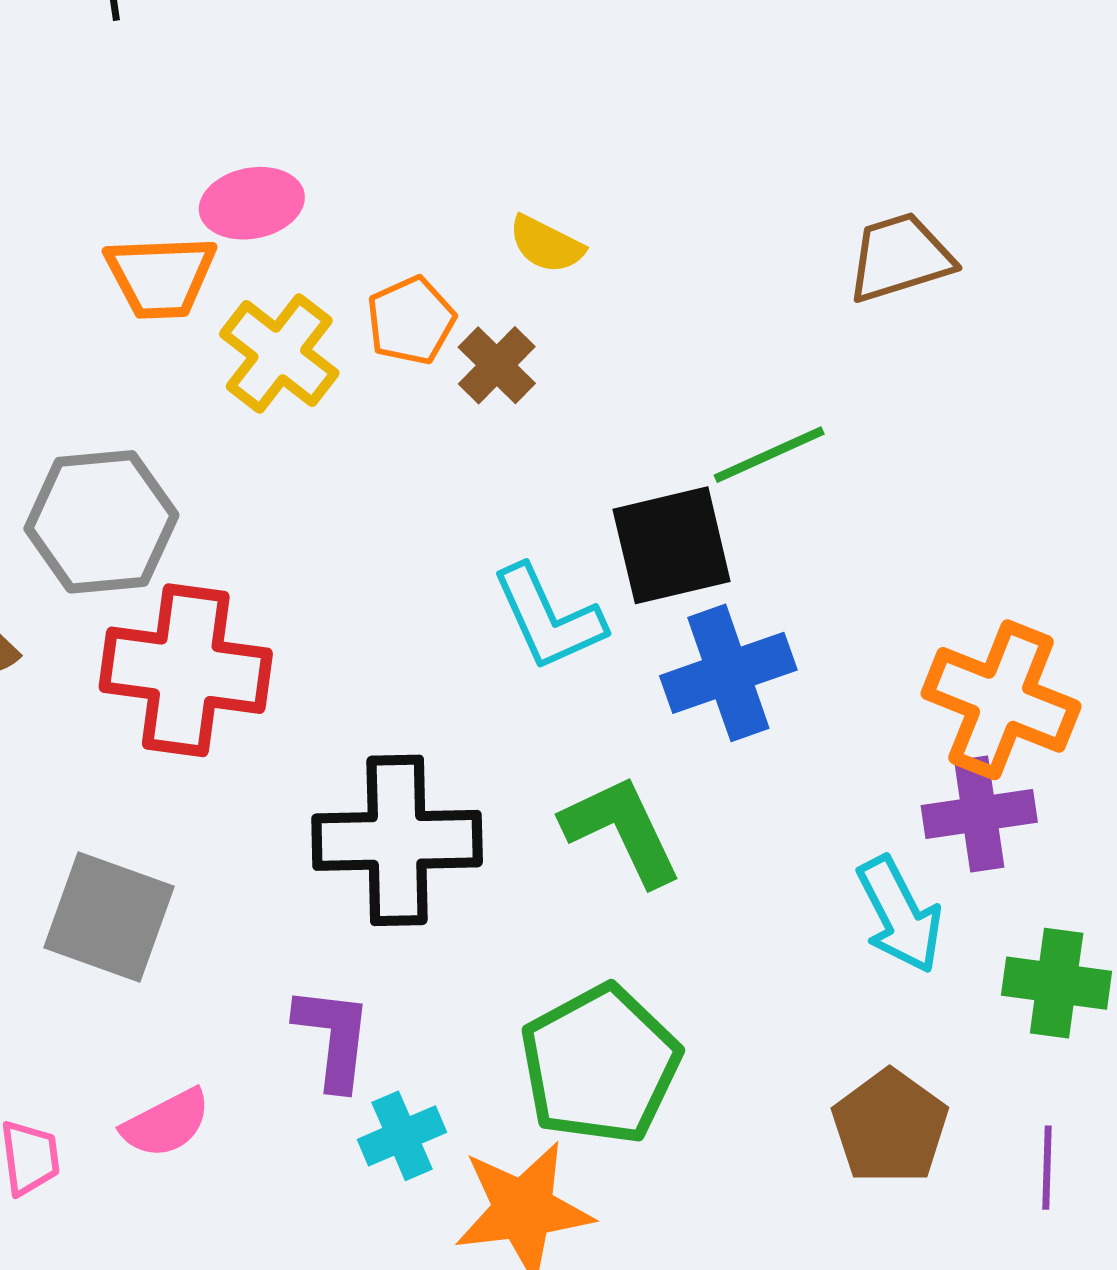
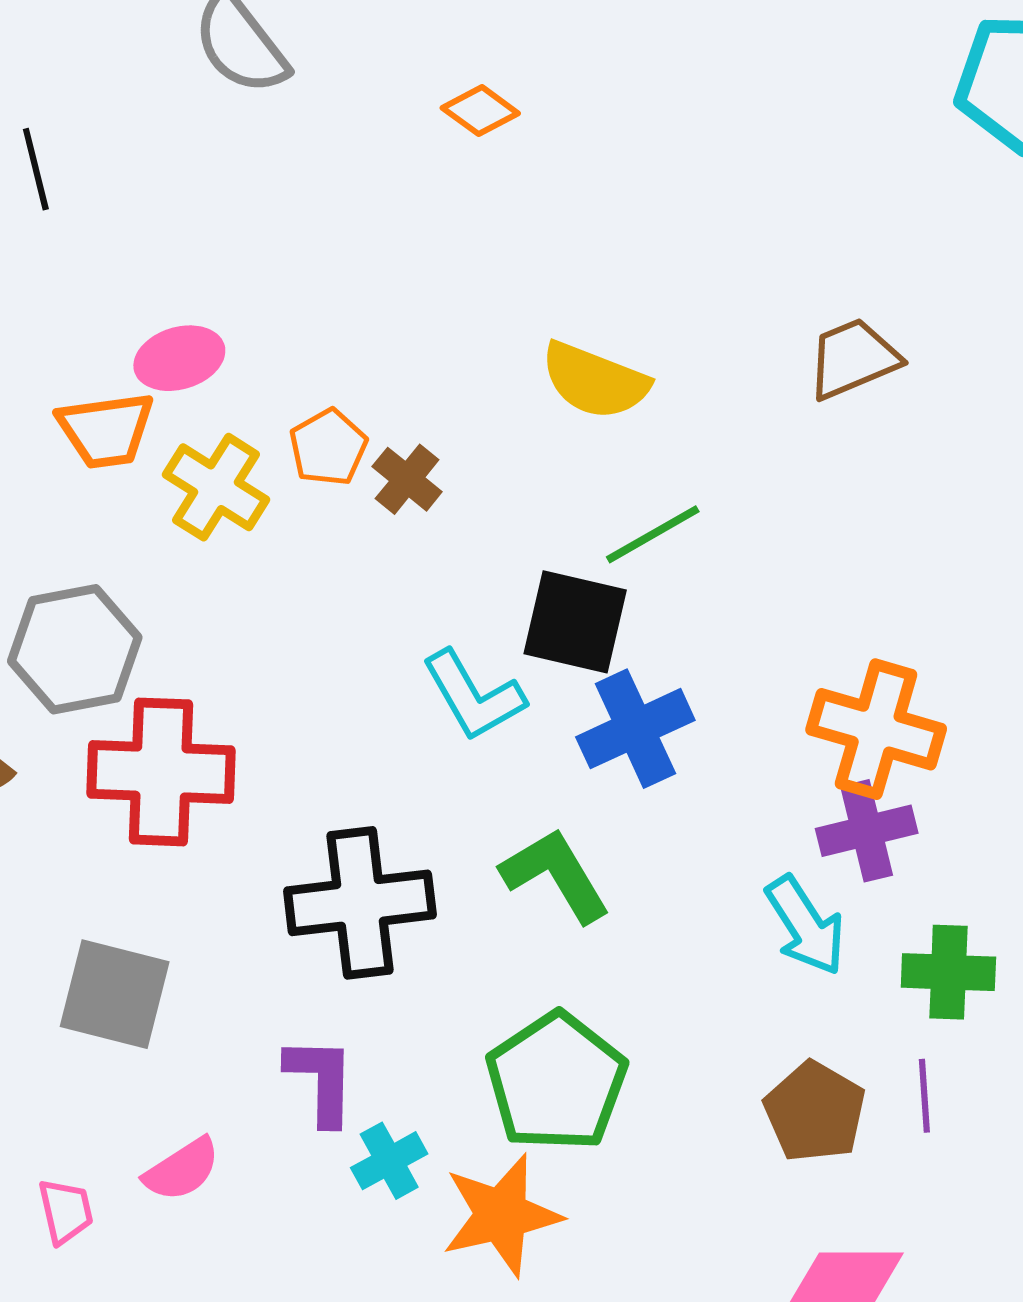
yellow semicircle: (546, 244) -> (595, 381), moved, size x1.6
brown trapezoid: (900, 257) -> (853, 359), moved
black square: (672, 545) -> (575, 622), turned 32
purple line: (1047, 1168) -> (924, 1096), moved

